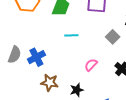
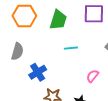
gray semicircle: (15, 55) -> (17, 51), moved

